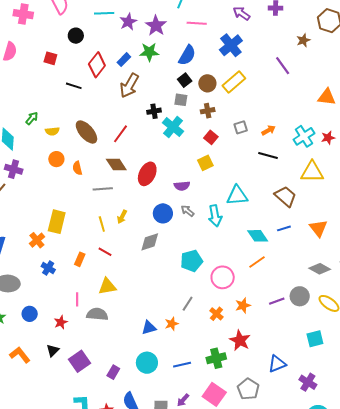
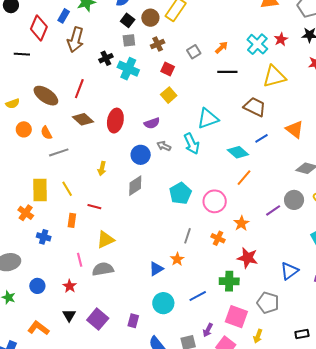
gray line: (103, 189) -> (59, 152), moved
yellow line: (102, 224) -> (67, 189), moved
green cross: (216, 358) -> (229, 281), turned 30

